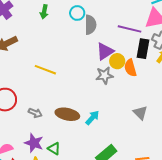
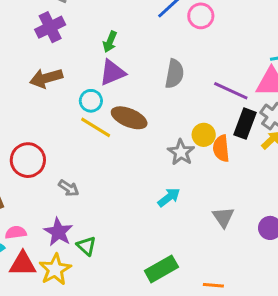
cyan circle: (77, 13) -> (91, 101), moved
purple triangle: (105, 51) -> (112, 72), moved
gray star: (105, 75) -> (181, 152), turned 30
brown ellipse: (67, 114) -> (129, 118), moved
cyan arrow: (92, 118) -> (169, 197), moved

